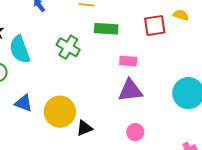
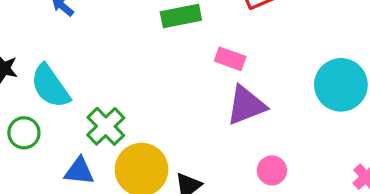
green cross: (68, 47) -> (106, 126), moved, turned 30
pink rectangle: (128, 61) -> (230, 59), turned 30

